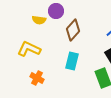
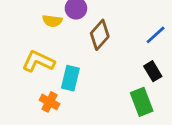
cyan rectangle: (72, 61) -> (70, 78), moved

